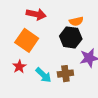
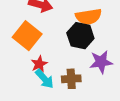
orange semicircle: (76, 21) -> (89, 17), size x1.5
red star: (19, 67) -> (39, 64), moved

